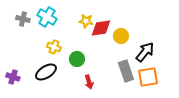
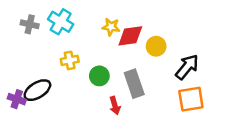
yellow cross: (54, 47) -> (70, 60), turned -32
gray rectangle: (126, 71) -> (134, 84), moved
black ellipse: (46, 72) -> (37, 90), moved

